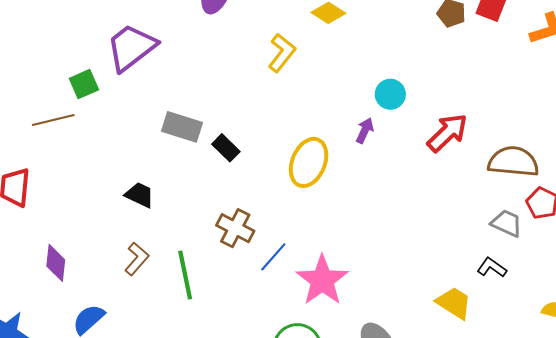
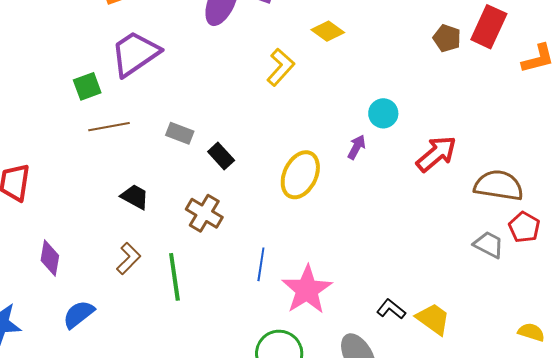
brown line: (53, 120) -> (109, 127), moved
gray rectangle: (182, 127) -> (180, 133), size x0.7
brown cross: (235, 228) -> (204, 213), moved
blue line: (273, 257) -> (261, 264), turned -36
black L-shape: (492, 268) -> (391, 309), moved

